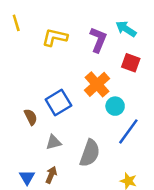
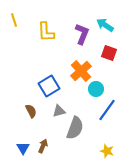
yellow L-shape: (55, 37) -> (46, 32), turned -105
brown semicircle: (31, 117) -> (31, 111), moved
gray triangle: (54, 142) -> (59, 111), moved

